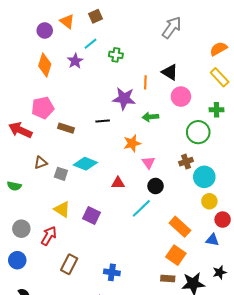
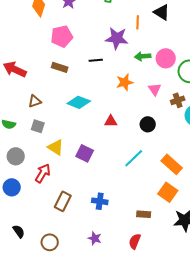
pink circle: (181, 97) -> (166, 58), moved
pink pentagon: (43, 108) -> (62, 36), moved
pink triangle: (148, 163) -> (155, 89), moved
gray square: (61, 174) -> (38, 126), moved
cyan line: (141, 208) -> (134, 158), moved
gray circle: (21, 229) -> (16, 156), moved
blue circle: (17, 260) -> (12, 187), moved
blue cross: (112, 272) -> (100, 201), moved
brown rectangle: (168, 278) -> (144, 214), moved

